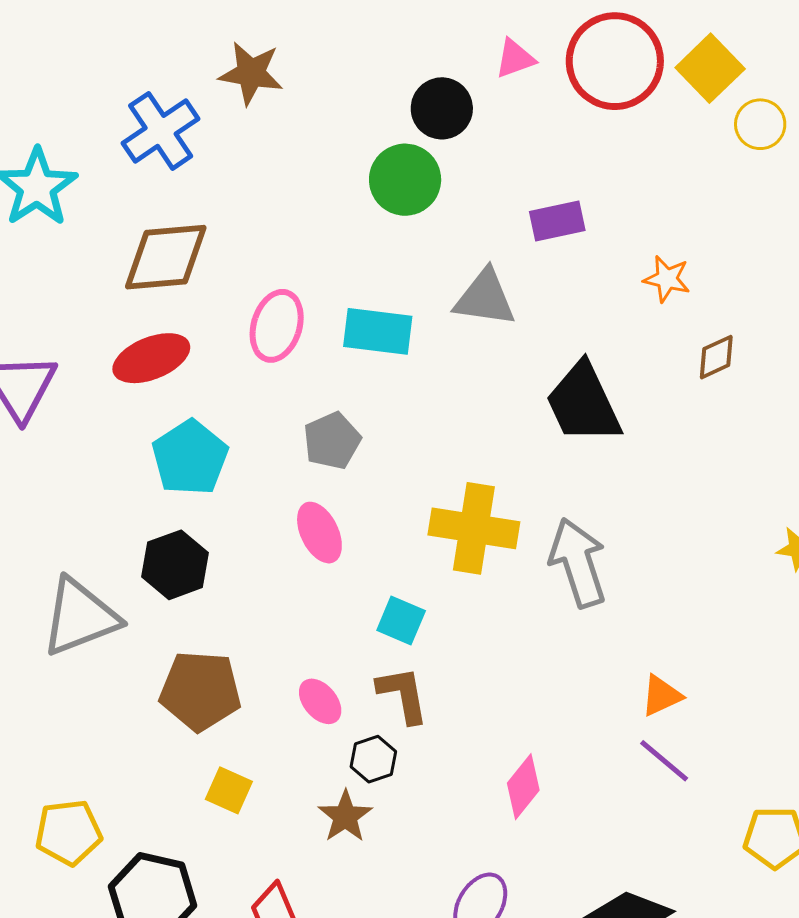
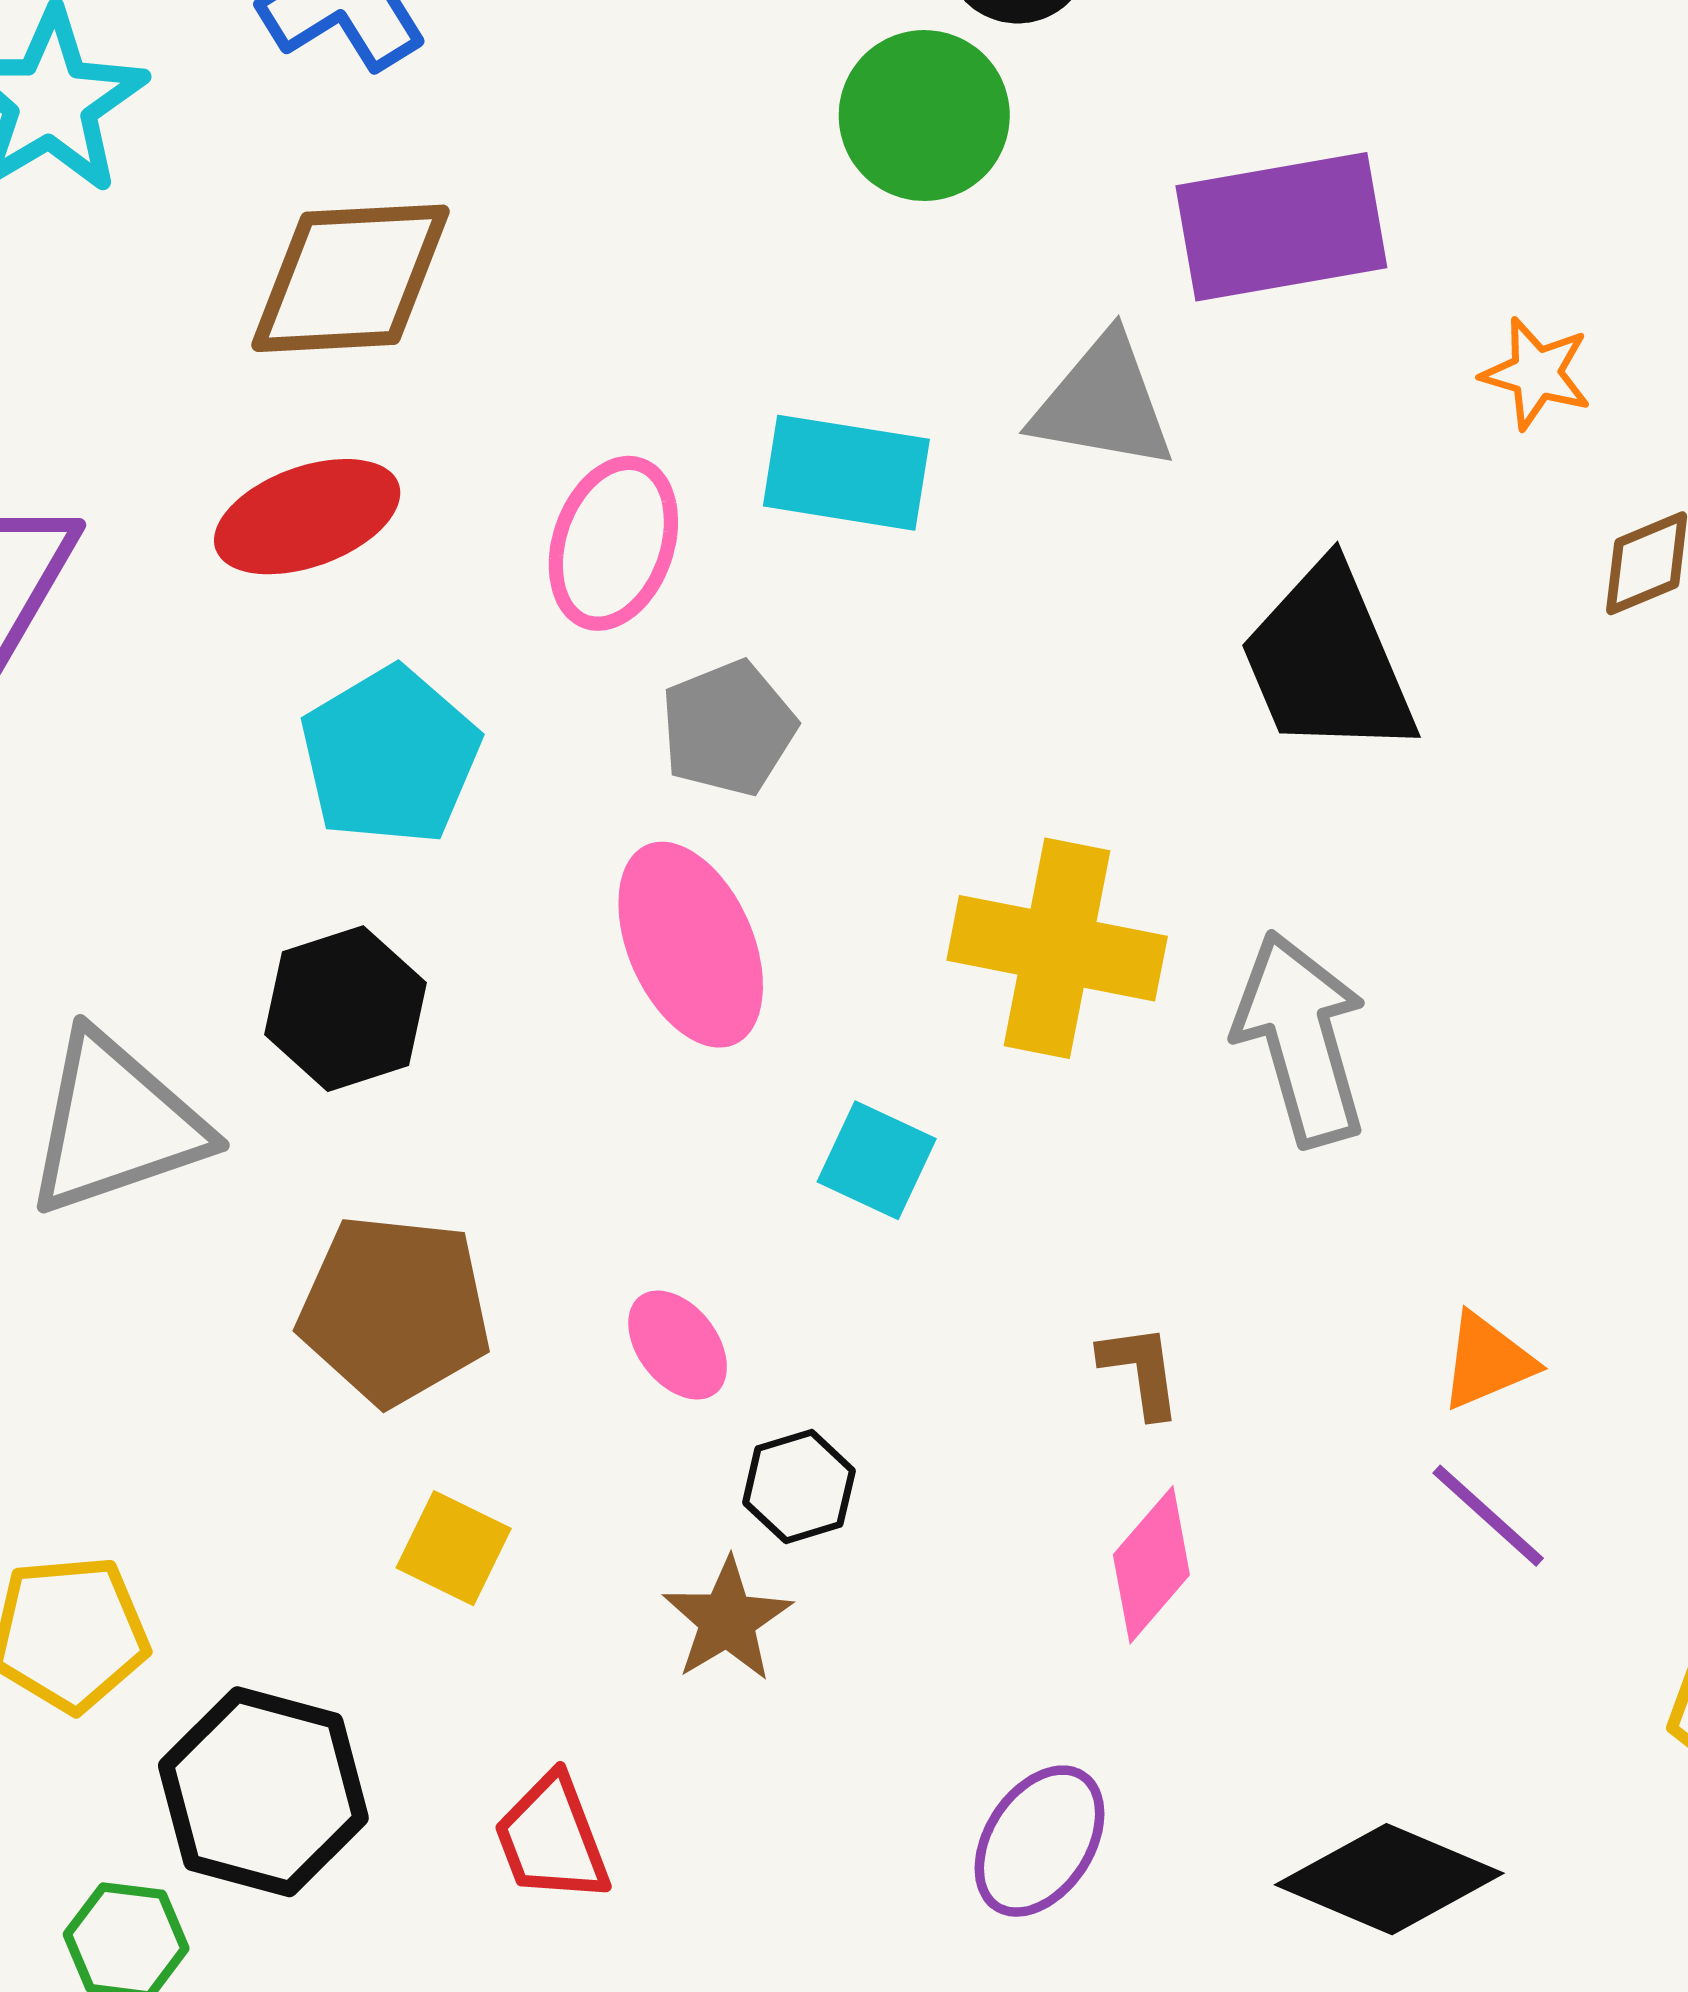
purple rectangle: (557, 221) -> (1281, 227), size x1.6
pink ellipse: (277, 326) -> (613, 543), moved
pink ellipse: (319, 533) -> (691, 945), size x1.4
brown L-shape: (403, 695) -> (1141, 1371), moved, size x0.7

